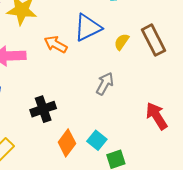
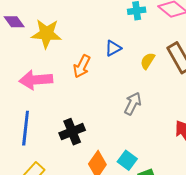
blue triangle: (88, 28) -> (113, 48), size x0.6
orange arrow: (56, 44) -> (82, 66), turned -90

